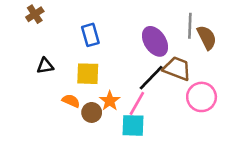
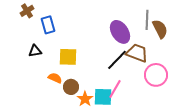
blue rectangle: (90, 35) -> (48, 25), moved
orange star: (110, 101) -> (85, 99), moved
pink line: (137, 103) -> (115, 89), moved

